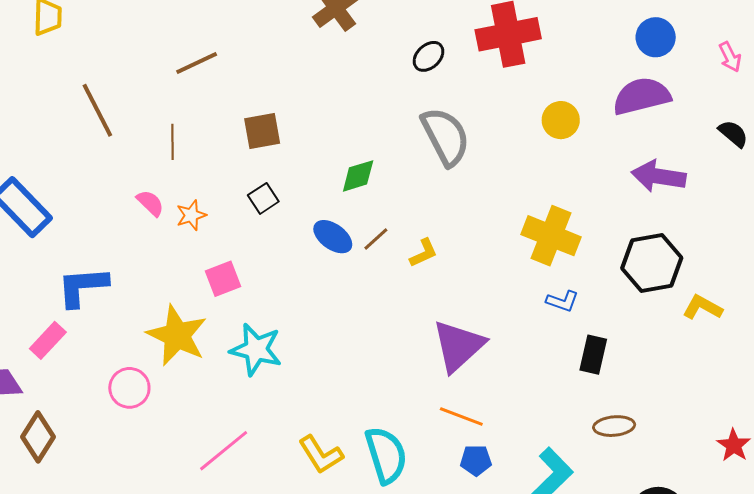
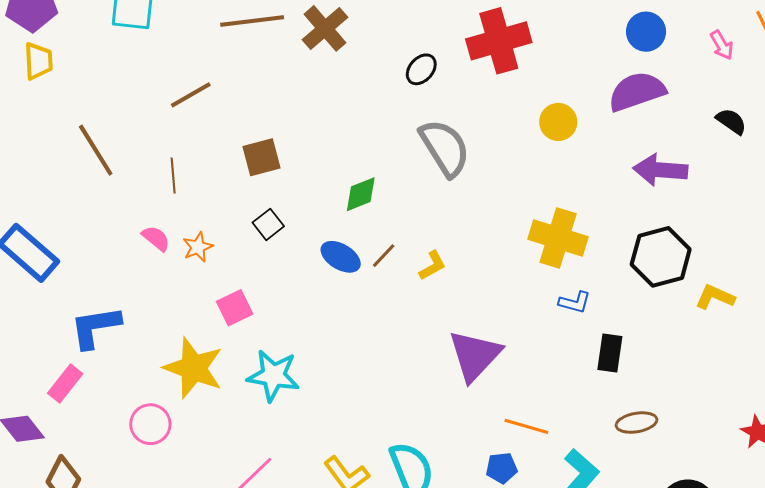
orange line: (461, 417) -> (526, 426), moved

